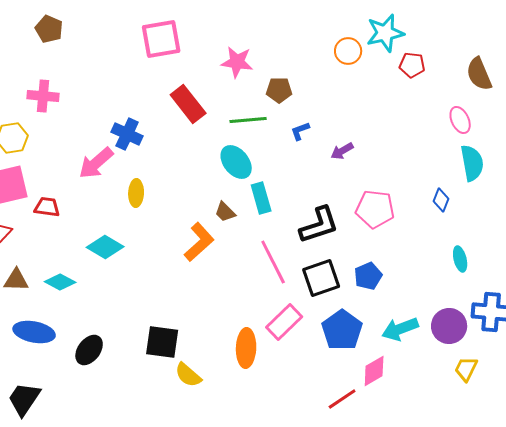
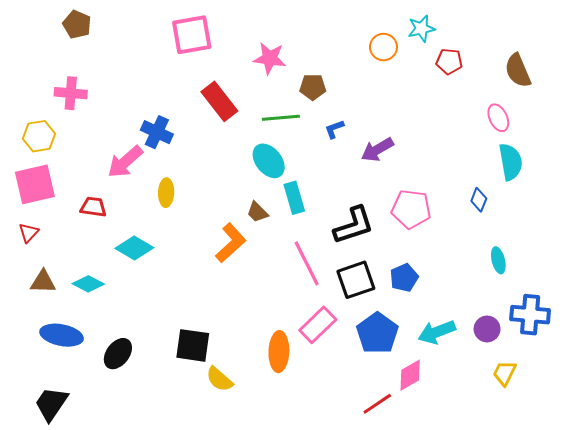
cyan star: (385, 33) -> (421, 29), size x0.7
purple arrow: (342, 151) -> (377, 150), size x1.4
red trapezoid: (47, 207) -> (93, 207), moved
purple circle: (449, 326) -> (487, 329), size x0.7

